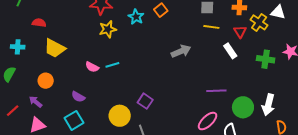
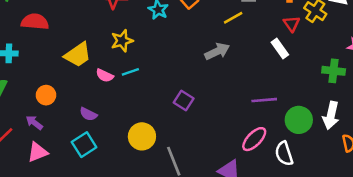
red semicircle: (39, 23) -> (35, 22), size x1.5
yellow line: (211, 27) -> (233, 18), moved, turned -35
yellow star: (108, 29) -> (122, 41), moved
yellow trapezoid: (55, 48) -> (78, 55), moved, turned -60
green cross: (266, 59) -> (334, 71), moved
purple square: (145, 101) -> (184, 100), moved

